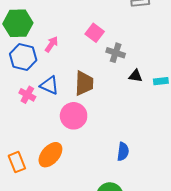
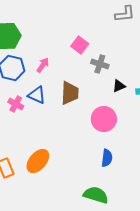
pink arrow: (52, 44) -> (43, 65), moved
black triangle: (136, 76) -> (119, 86), turned -32
pink circle: (74, 116) -> (104, 119), moved

